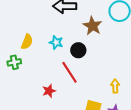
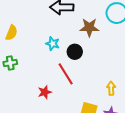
brown star: (92, 26) -> (89, 27), turned -30
yellow semicircle: (27, 42) -> (11, 33), moved

